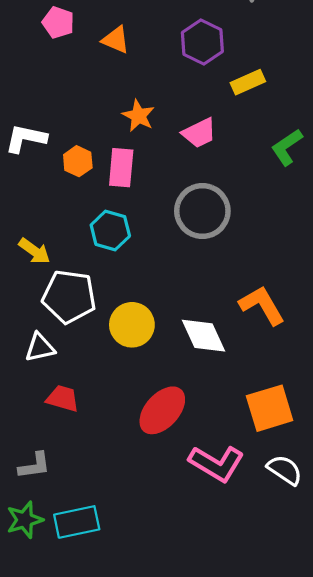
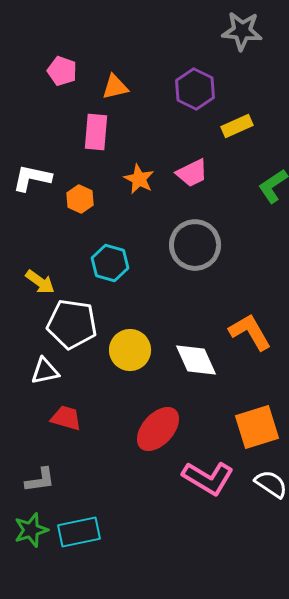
orange triangle: (116, 40) -> (115, 87), turned -36
orange star: (138, 116) -> (139, 179), moved
pink rectangle: (121, 168) -> (96, 132), moved

